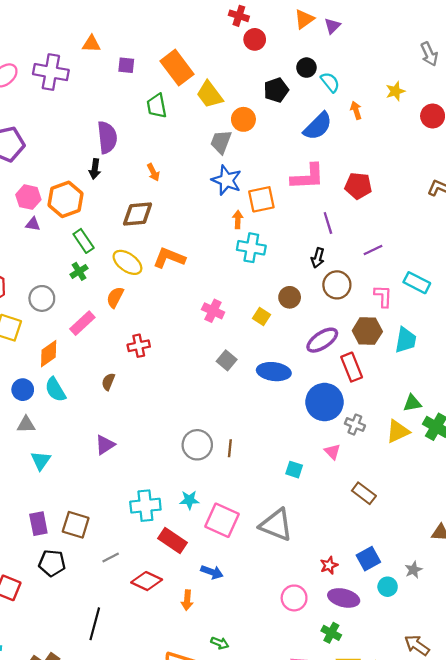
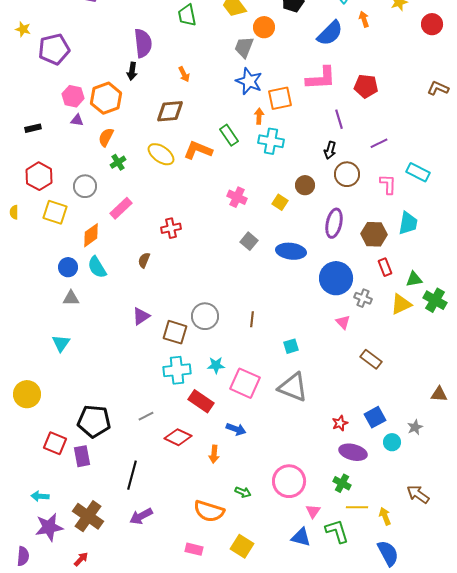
green rectangle: (84, 241) -> (229, 135), moved
orange semicircle: (115, 297) -> (106, 137), moved
brown hexagon: (367, 331) -> (374, 234), moved
purple ellipse: (322, 340) -> (334, 223), turned -44
red rectangle: (352, 367) -> (385, 267), moved, size x0.7
gray circle: (197, 445) -> (205, 316), moved
cyan triangle: (41, 461) -> (61, 343), moved
cyan square: (294, 470) -> (291, 346), moved, turned -35
purple rectangle: (38, 524) -> (82, 456), moved
brown square: (76, 525) -> (175, 332), moved
black pentagon: (52, 563) -> (94, 421), size x1.4
pink circle: (294, 598) -> (289, 481), moved, size x1.4

